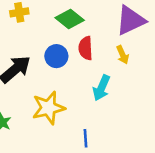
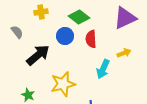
yellow arrow: (123, 55) -> (124, 53), moved, turned -88
blue circle: (56, 56) -> (65, 36), moved

